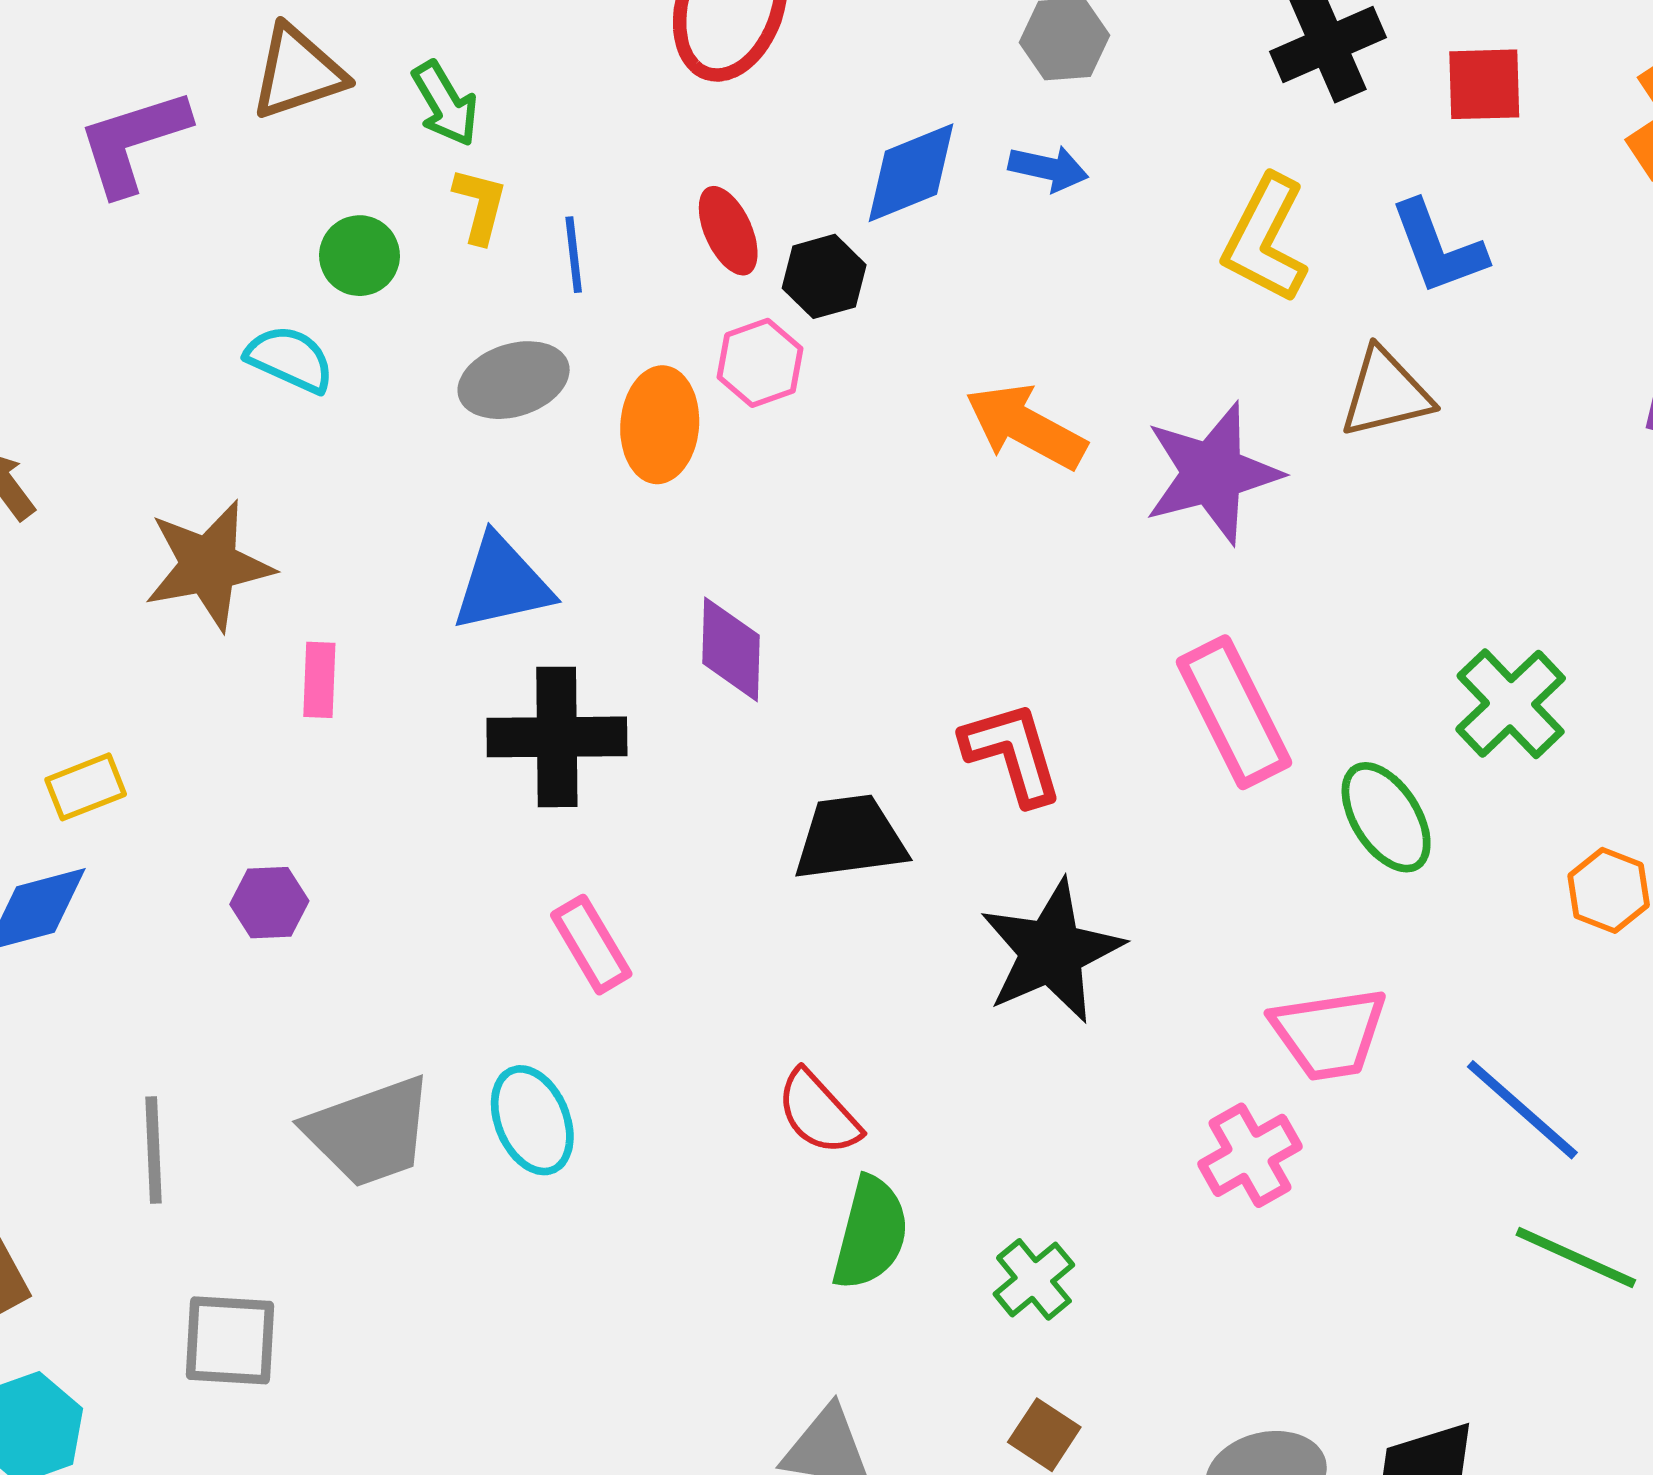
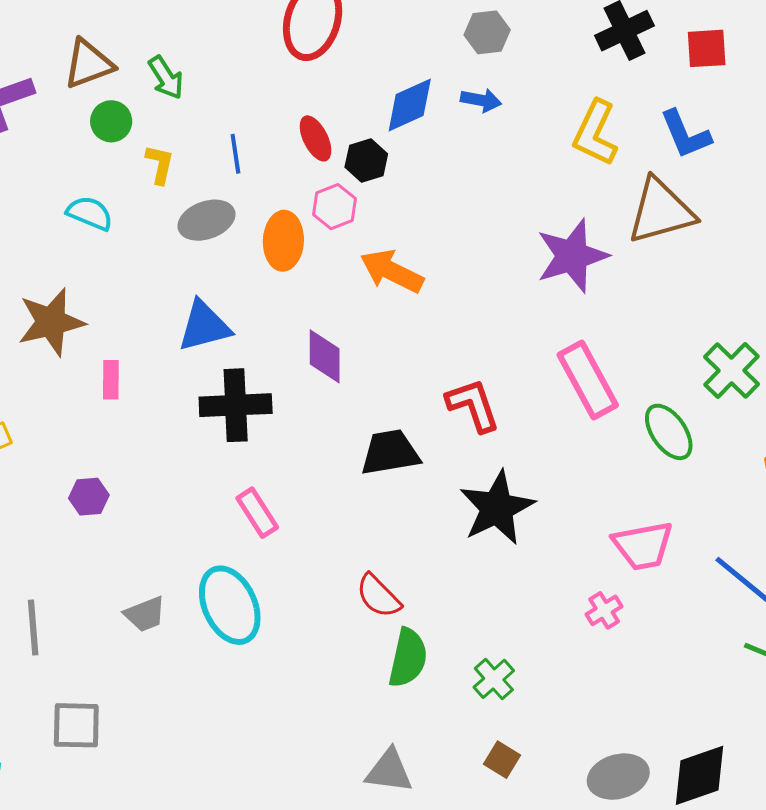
yellow L-shape: (480, 205) -> (160, 164), moved
green circle: (360, 256) -> (111, 121), moved
brown triangle: (1386, 393) -> (661, 211), size x1.4
orange arrow: (1026, 427) -> (392, 271), moved
cyan ellipse: (532, 1120) -> (230, 605), size x1.4
gray trapezoid: (369, 1132) -> (145, 614), size x0.6
pink cross: (1250, 1155) -> (604, 610), size x0.7

